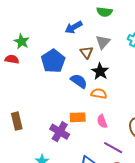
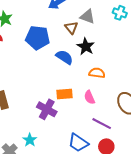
gray triangle: (103, 42) -> (87, 17), turned -49
blue pentagon: (53, 61) -> (38, 38), turned -30
orange semicircle: (99, 94) -> (97, 73), moved

